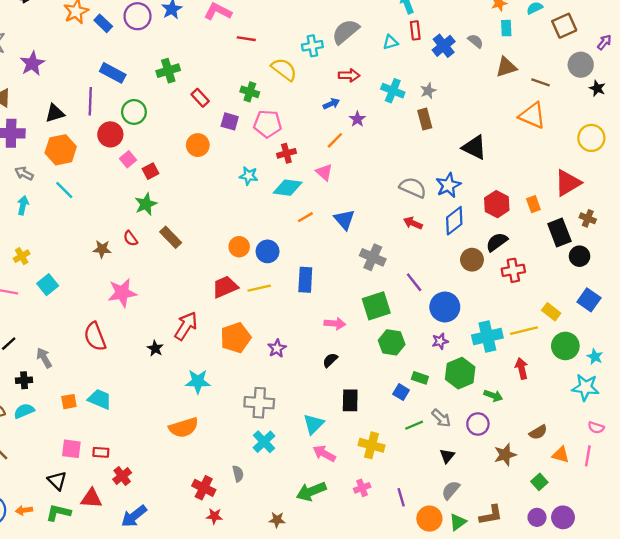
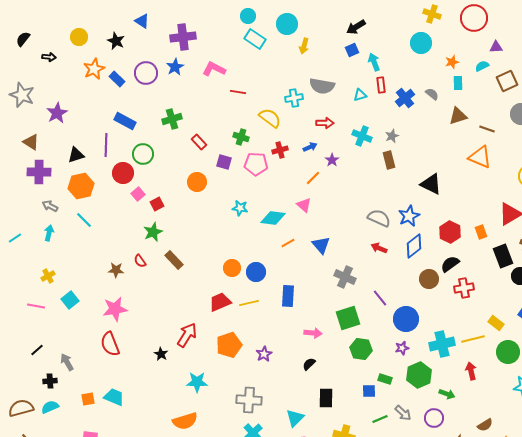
gray semicircle: (346, 32) -> (322, 86), turned -130
red cross: (286, 153) -> (280, 150), moved
pink star: (122, 293) -> (115, 309), moved
blue square: (401, 392) -> (369, 391), turned -32

